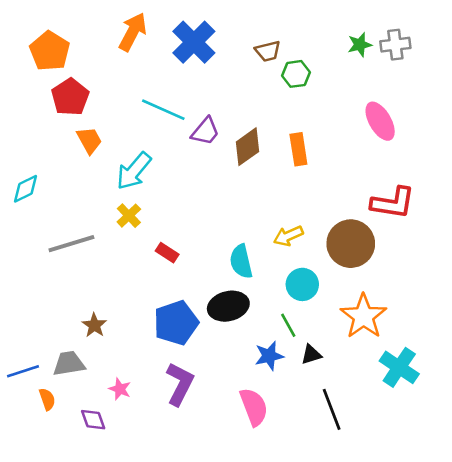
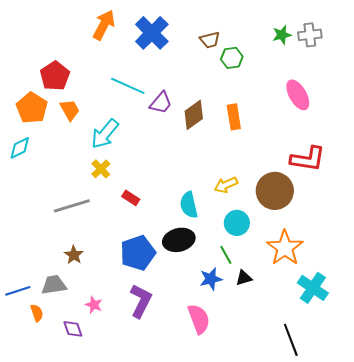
orange pentagon: (50, 51) -> (32, 108), moved
gray line: (71, 244) -> (72, 206), moved
black line: (332, 409) -> (291, 340), moved

